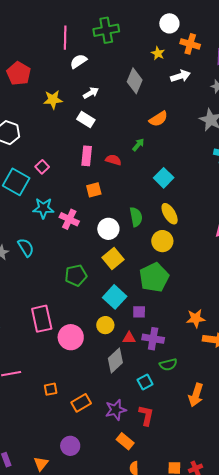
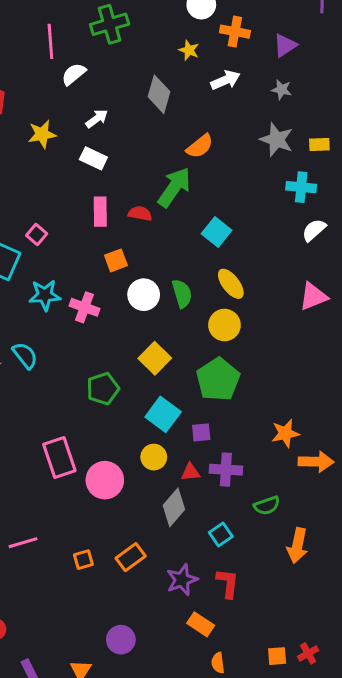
green arrow: (138, 145) -> (174, 187), size x2.0
white circle: (108, 229) -> (144, 295), moved
green semicircle: (168, 365) -> (267, 505), moved
orange rectangle: (81, 403) -> (131, 557), moved

